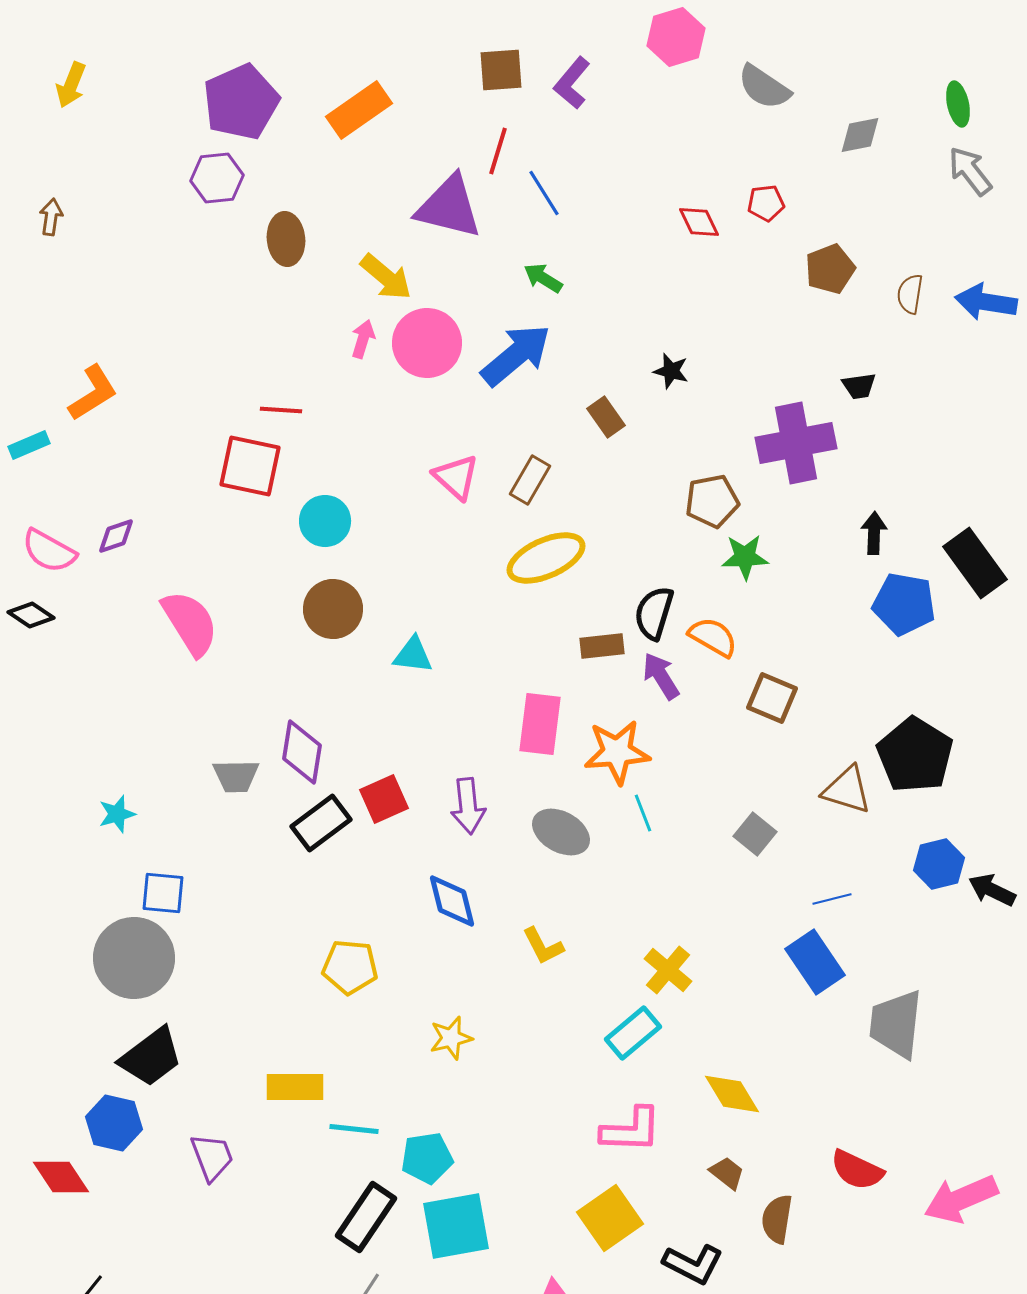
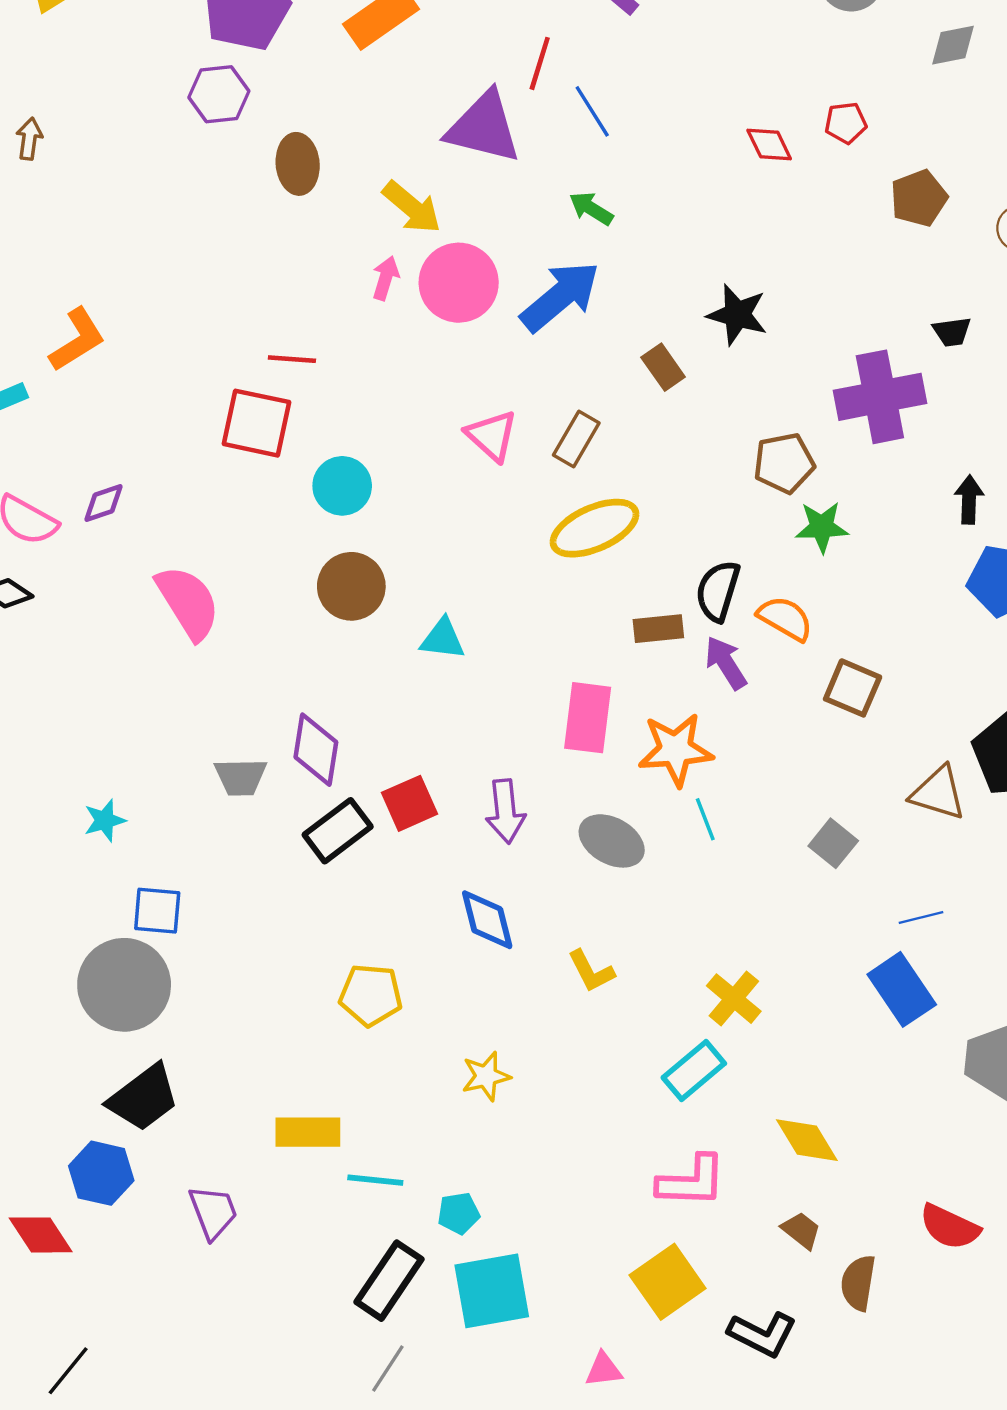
black star: (671, 371) -> (737, 315), size x1.5
cyan pentagon: (427, 1158) -> (459, 1213), size x0.7

